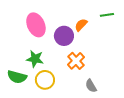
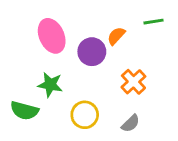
orange cross: (76, 61) -> (133, 82), moved
yellow circle: (45, 80) -> (85, 115), moved
gray semicircle: (91, 86) -> (131, 123), turned -104

